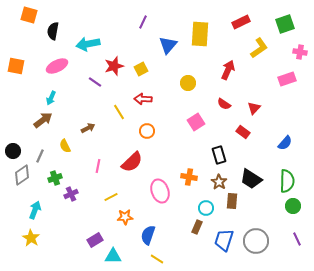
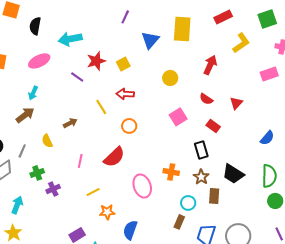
red rectangle: (243, 132) -> (213, 126), moved

